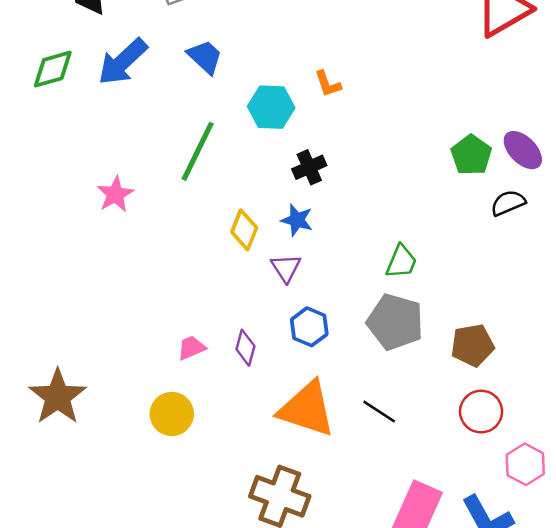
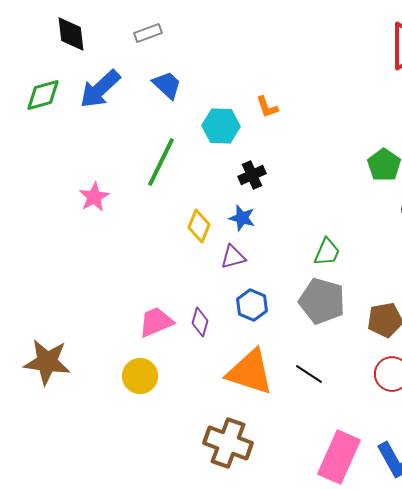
purple triangle: (286, 268) -> (233, 257), turned 48
pink trapezoid: (191, 348) -> (156, 322), size x1.5
brown star: (58, 397) -> (47, 362), turned -30

